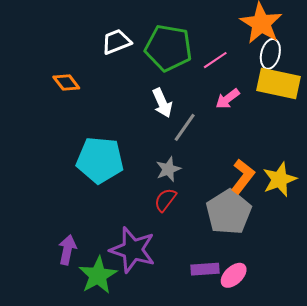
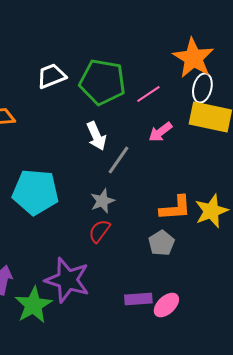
orange L-shape: (243, 176) -> (175, 208), turned 48
gray pentagon: (229, 212) -> (161, 243), size x0.6

